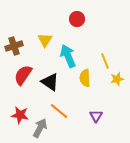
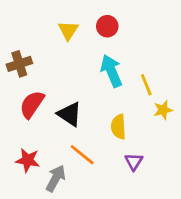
yellow triangle: (45, 40) -> (68, 30), moved
cyan arrow: (68, 56) -> (111, 71), moved
yellow semicircle: (85, 78) -> (118, 127), moved

